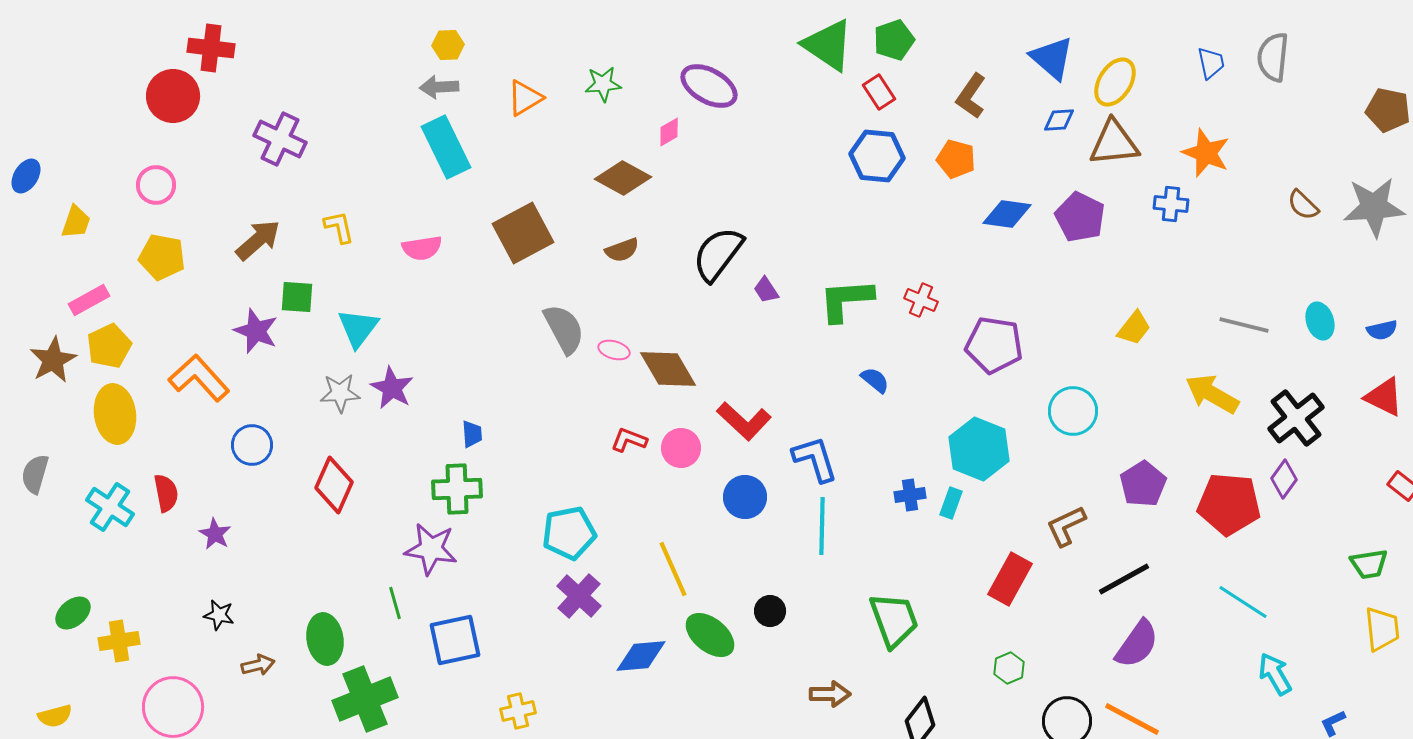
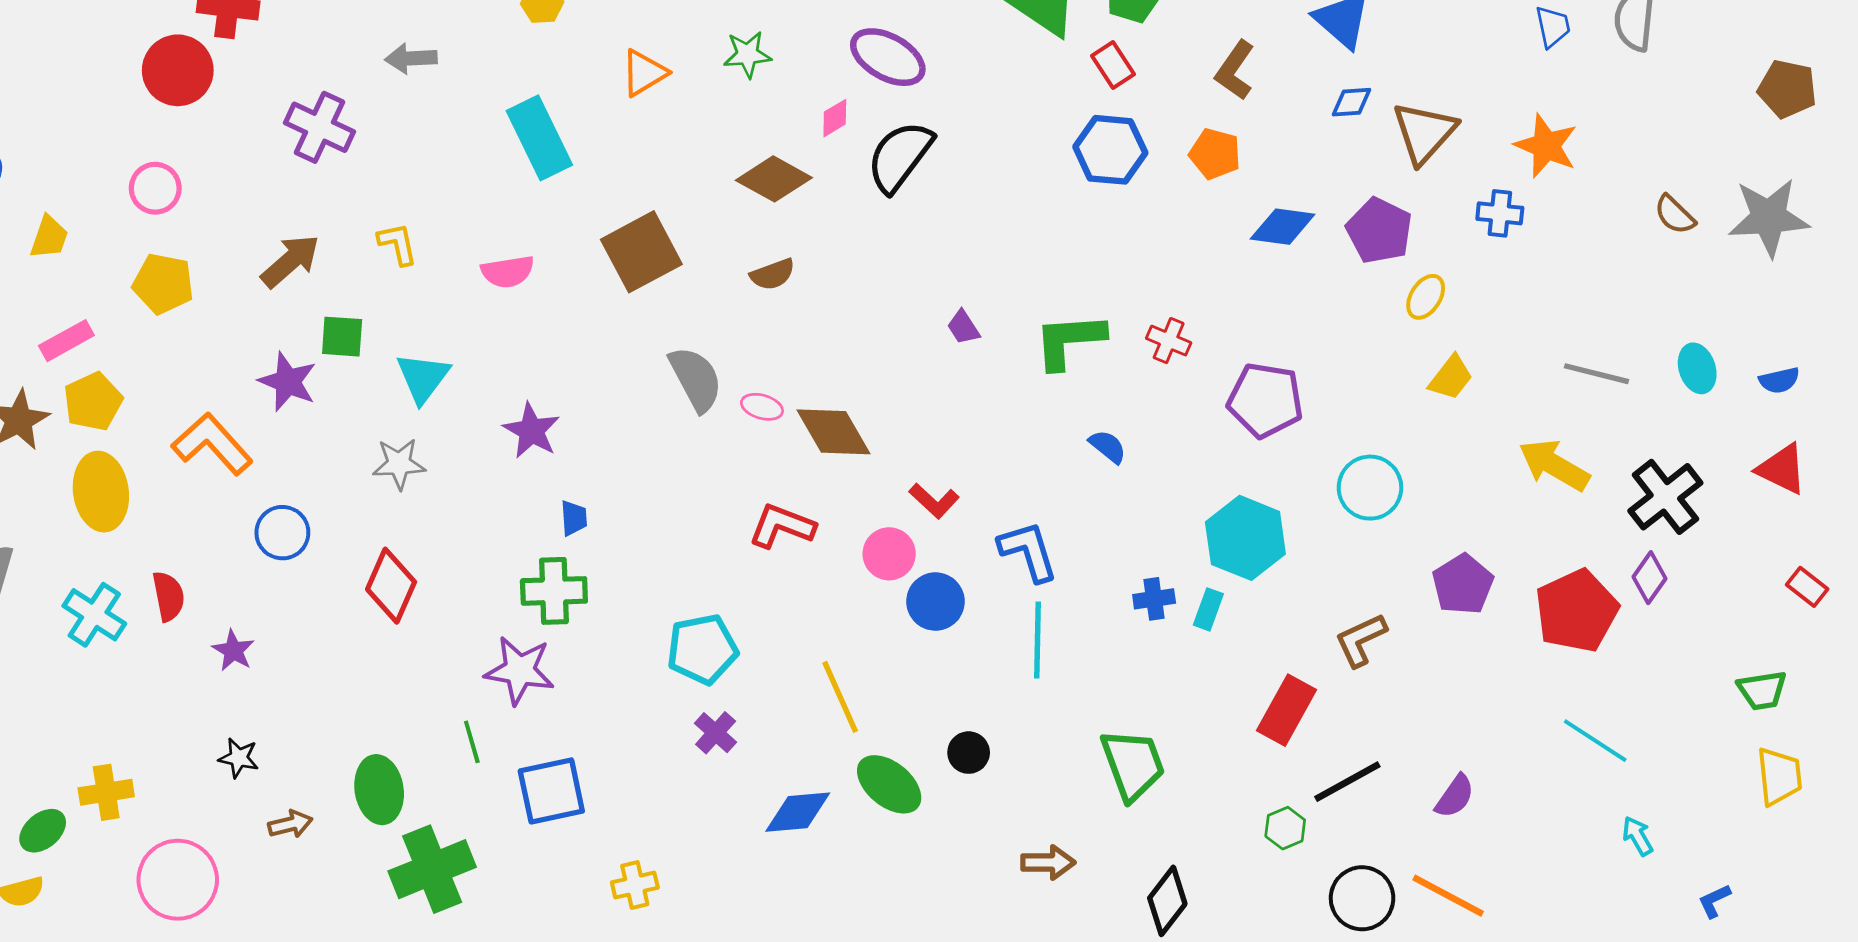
yellow ellipse: (1115, 82) -> (1426, 297), moved, size x0.7
gray arrow: (439, 87) -> (411, 58), moved
brown triangle: (1114, 143) -> (1424, 133), turned -42
black semicircle: (718, 254) -> (900, 156), moved
purple star: (392, 388) -> (531, 431), moved
red L-shape: (744, 421) -> (934, 501), size x0.7
red L-shape: (629, 440) -> (782, 526), size x1.4
pink circle: (681, 448) -> (889, 554), moved
red pentagon: (1229, 504) -> (1577, 611), turned -30
black line: (1124, 579) -> (1347, 782), moved
purple cross: (579, 596) -> (716, 733), size x0.7
green ellipse: (73, 613) -> (43, 831), moved
purple semicircle: (1137, 644) -> (1455, 796), size x0.7
cyan arrow: (1275, 674) -> (1638, 836), size x0.7

